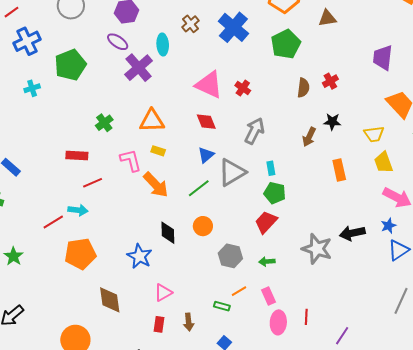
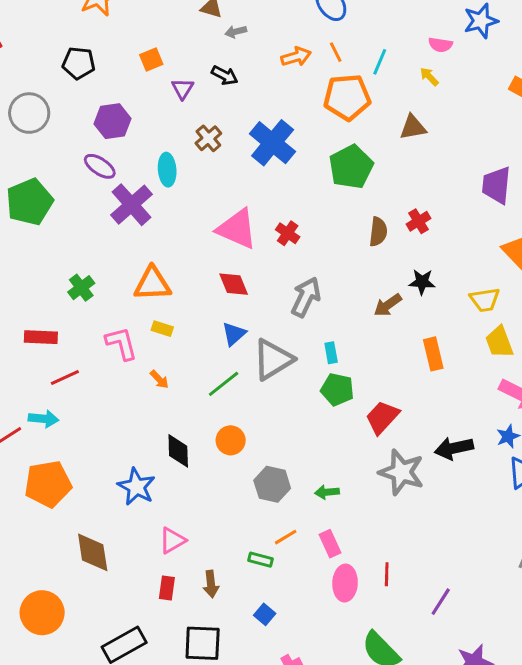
brown arrow: (309, 137) -> (388, 305), turned 30
orange arrow: (156, 185) -> (159, 379), size x0.5
red trapezoid: (266, 222) -> (382, 417), moved

